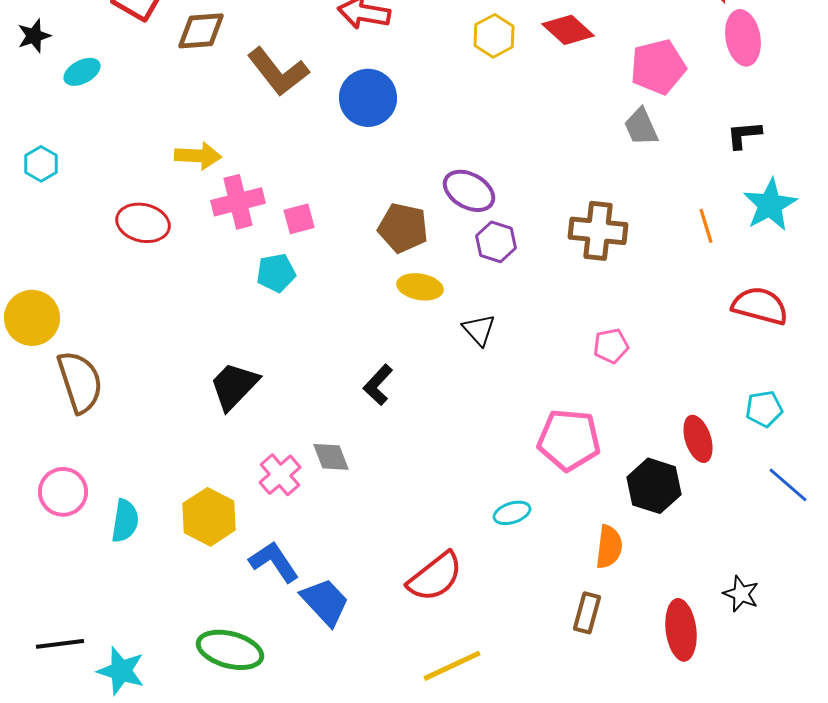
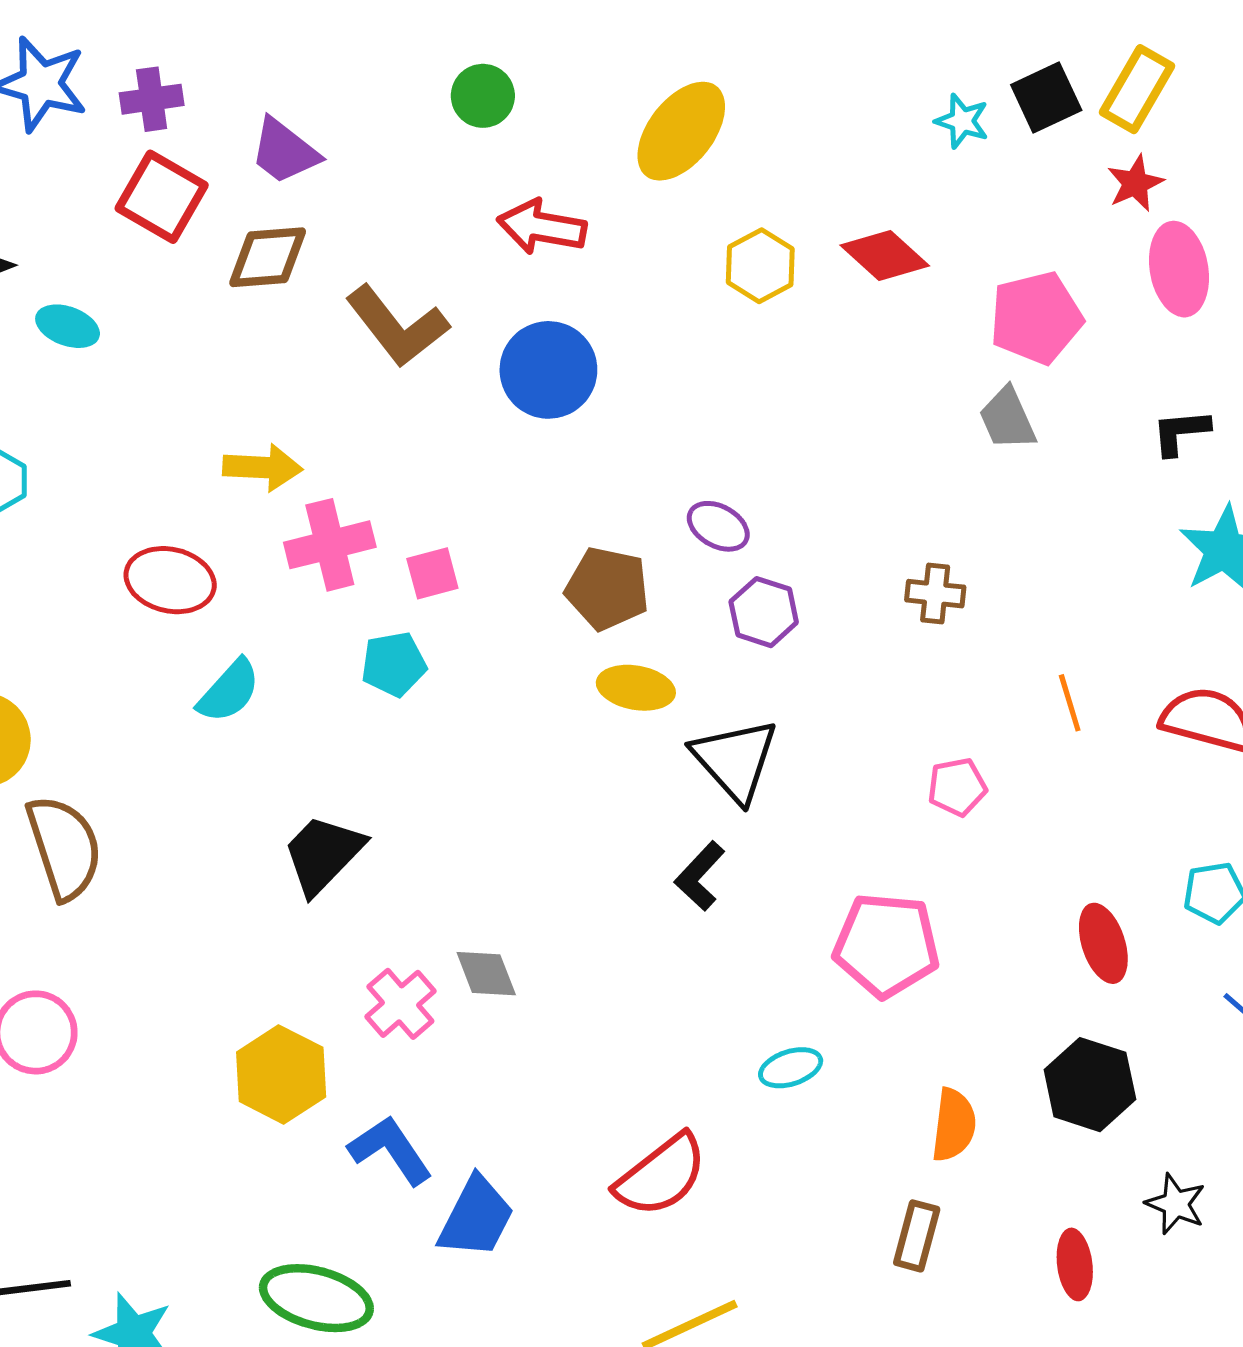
cyan ellipse: (82, 72) -> (68, 326), turned 48
purple ellipse: (469, 191) -> (718, 526), size x0.7
orange line: (706, 226) -> (1070, 703), moved
brown cross: (598, 231) -> (935, 594), size x0.6
black triangle: (479, 330) -> (735, 760), size x1.6
black L-shape: (378, 385) -> (700, 876), moved
black hexagon: (654, 486) -> (1090, 1085), moved
cyan semicircle: (125, 521) -> (229, 691), moved, turned 33
blue trapezoid: (325, 602) -> (476, 1217), turned 70
red ellipse: (681, 630) -> (1075, 1264), size x0.7

